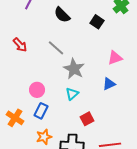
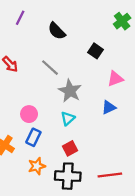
black square: (97, 22) -> (95, 51), moved
red square: (87, 119) -> (70, 148), moved

